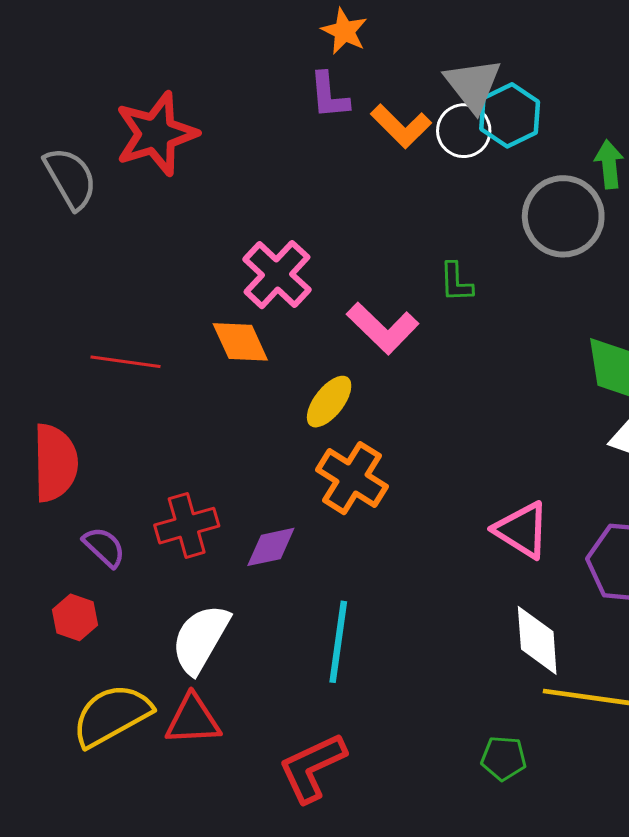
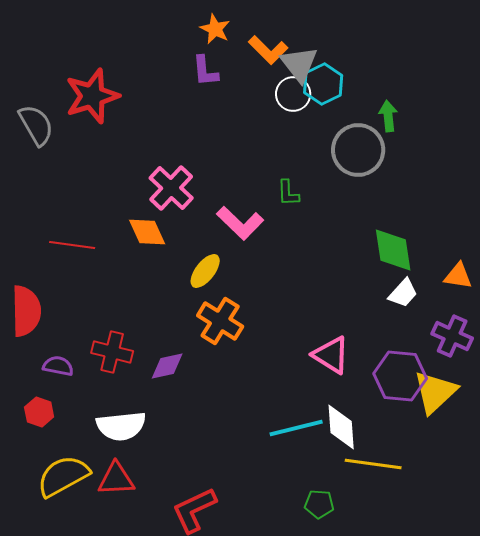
orange L-shape: (401, 126) -> (268, 50), moved
red cross: (187, 526) -> (112, 352), turned 30
purple semicircle: (104, 547) -> (58, 366), turned -32
white semicircle: (200, 639) -> (121, 426), turned -126
cyan line: (338, 642) -> (296, 428), moved, turned 68

